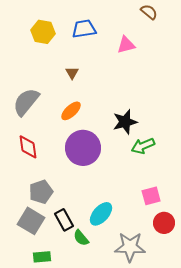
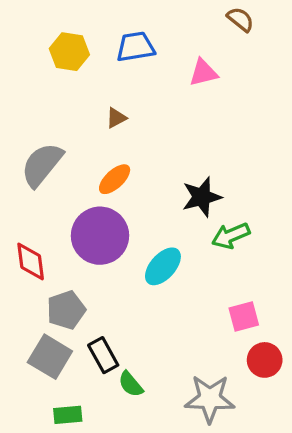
brown triangle: (72, 73) -> (116, 118), turned 32
red diamond: (28, 147) -> (31, 262), moved
purple circle: (83, 148) -> (100, 236), moved
cyan ellipse: (101, 214) -> (163, 266), moved

